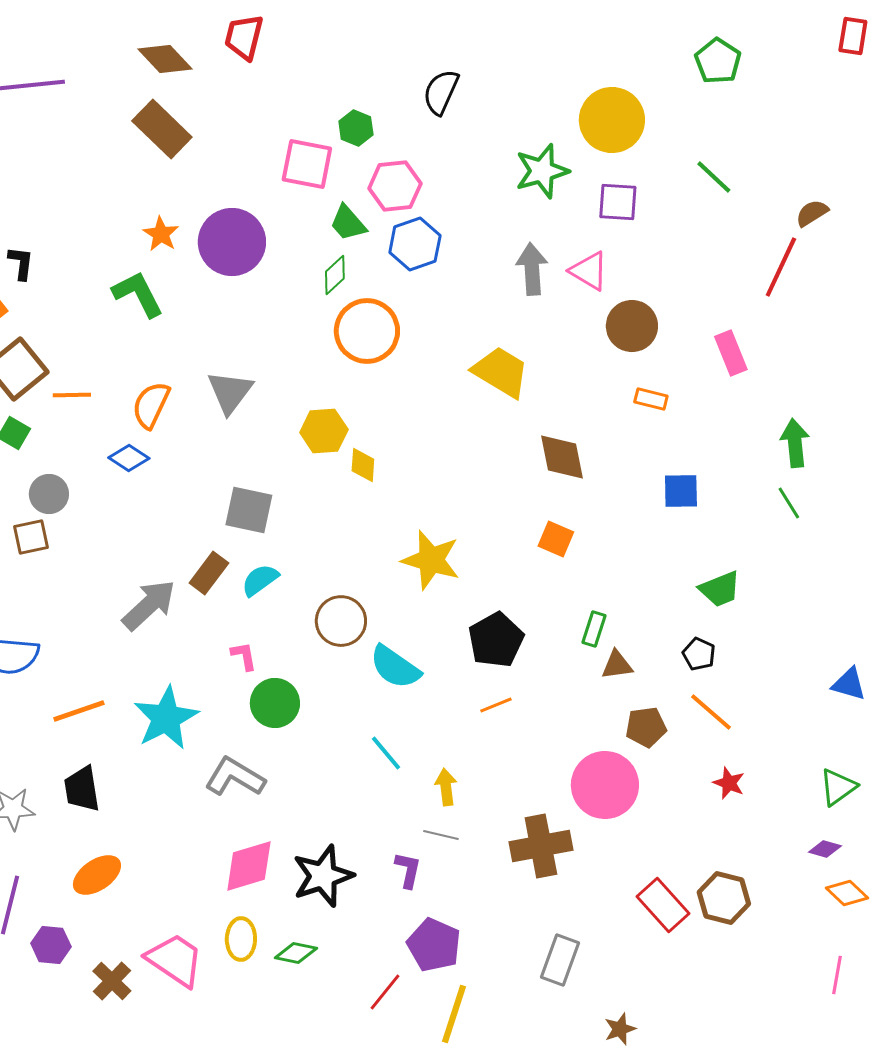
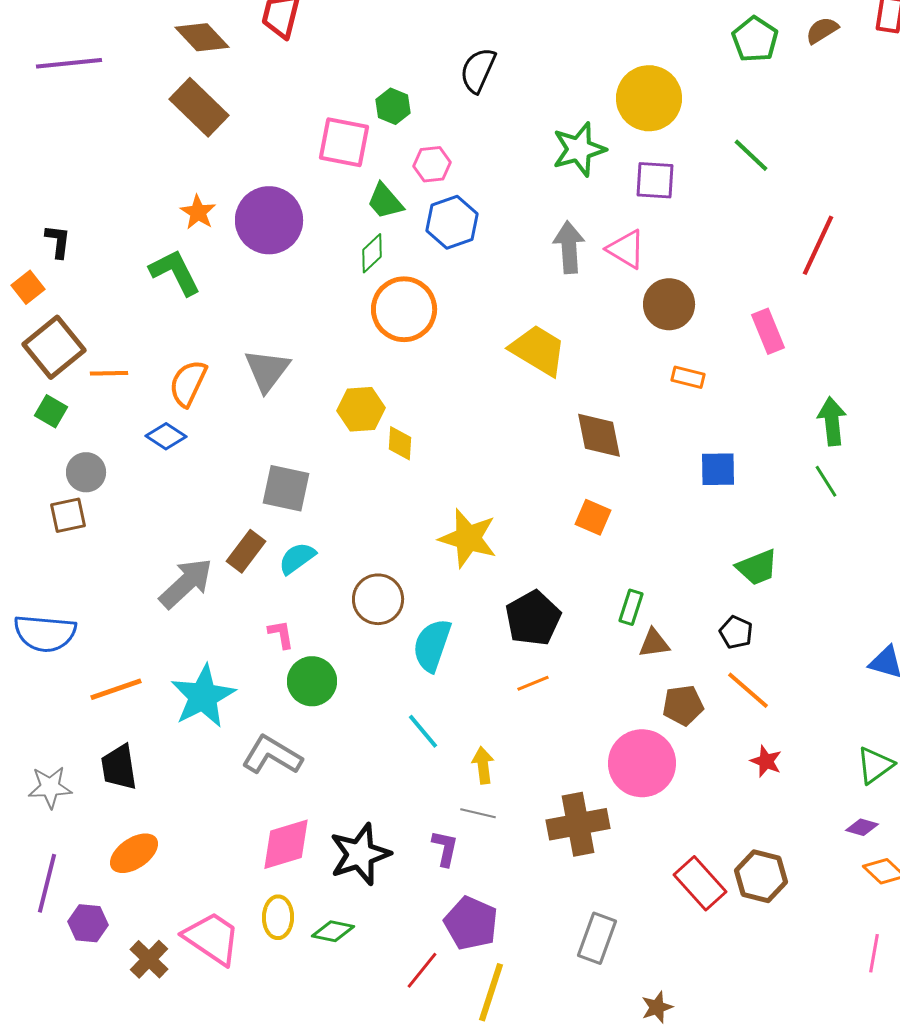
pink hexagon: (395, 186) -> (432, 164), size x0.7
brown semicircle: (812, 213) -> (822, 30), moved
cyan semicircle: (395, 667) -> (432, 645), turned 74

